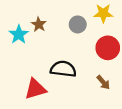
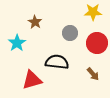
gray circle: (78, 24) -> (70, 33), moved
cyan star: (19, 34) -> (17, 43), moved

